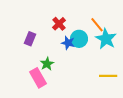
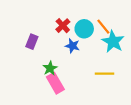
cyan circle: (79, 39) -> (84, 29), moved
yellow line: (108, 76) -> (104, 74), moved
pink rectangle: (38, 78) -> (55, 83), moved

